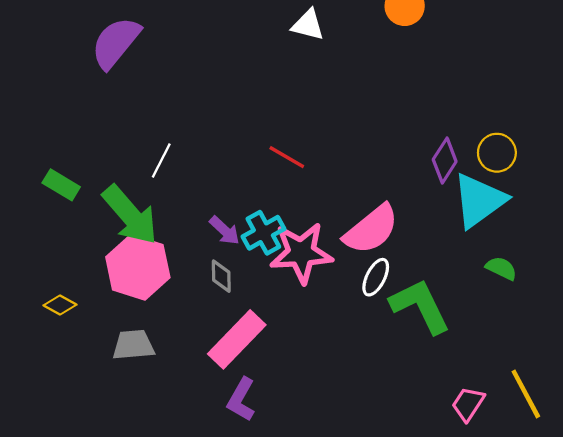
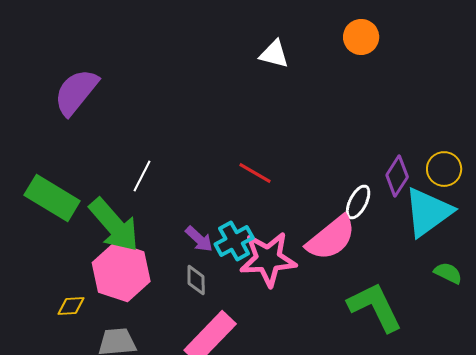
purple semicircle: (116, 43) -> (76, 92), moved
green rectangle: (61, 185) -> (52, 198), size x1.6
white ellipse: (376, 277) -> (358, 202), moved
yellow diamond: (60, 305) -> (71, 306), moved, turned -32

